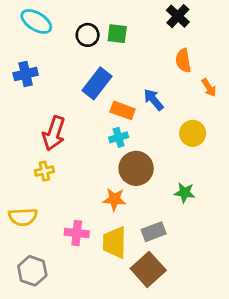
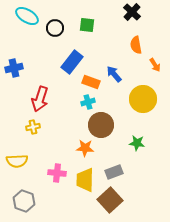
black circle: (88, 35) -> (55, 28), moved
blue cross: (26, 74) -> (14, 68), moved
yellow circle: (193, 133) -> (143, 99), size x1.4

